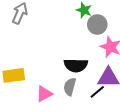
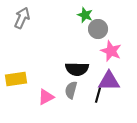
black line: (97, 92) -> (98, 95), turned -35

